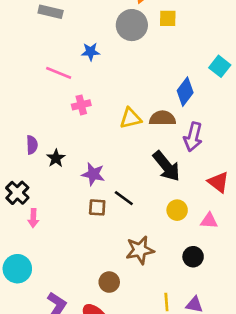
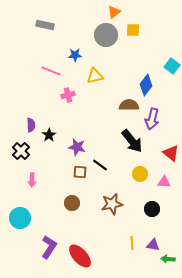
yellow triangle: (131, 118) -> (95, 76), moved
black cross: (17, 193) -> (21, 151), moved
brown circle: (109, 282) -> (72, 203), moved

